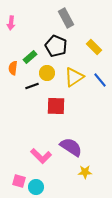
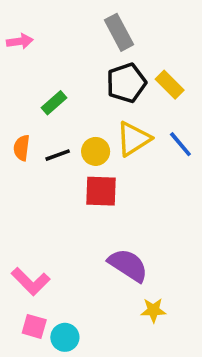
pink arrow: (11, 23) -> (20, 41), turned -104
black pentagon: (56, 46) -> (126, 83), moved, turned 30
orange semicircle: (13, 68) -> (22, 148), moved
yellow circle: (47, 73) -> (96, 151), moved
pink L-shape: (41, 156) -> (31, 281), moved

